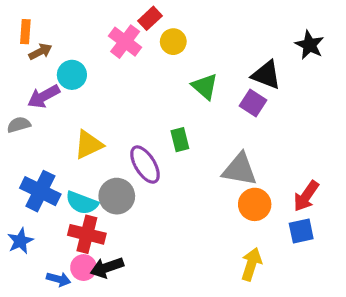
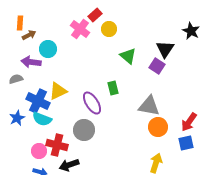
black triangle: (266, 75) -> (165, 49), turned 42
purple arrow: (44, 96) -> (31, 62), turned 36
blue cross: (40, 191) -> (38, 101), moved
gray circle: (117, 196) -> (84, 130), moved
cyan semicircle: (82, 203) -> (42, 119), moved
blue star: (20, 241) -> (17, 118), moved
pink circle: (84, 268) -> (39, 151), moved

